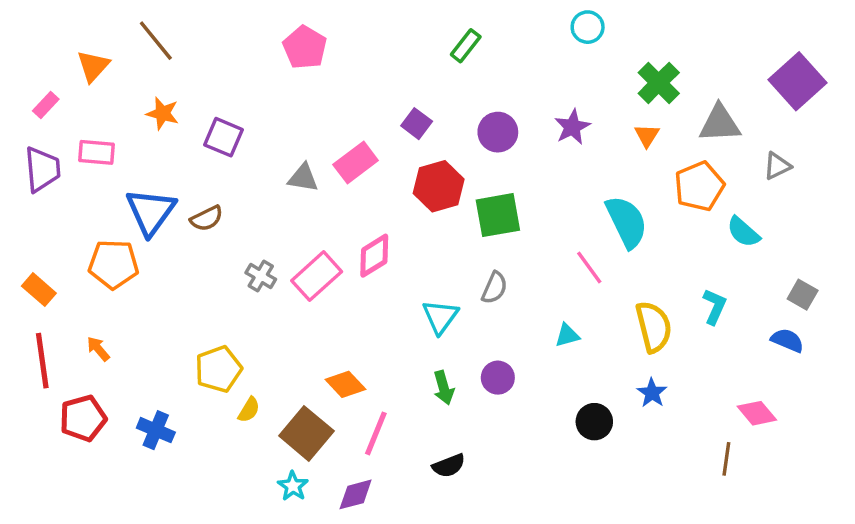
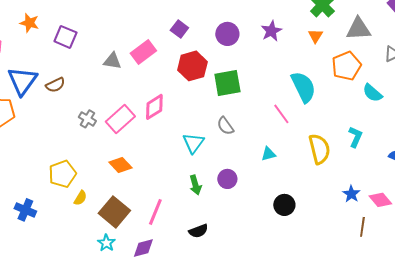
gray semicircle: (494, 288) -> (225, 126), turned 120
orange diamond: (345, 384) -> (120, 165), moved
blue star: (652, 393) -> (351, 194), moved

